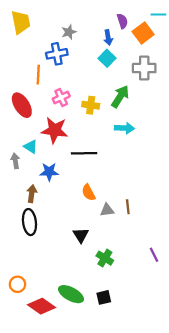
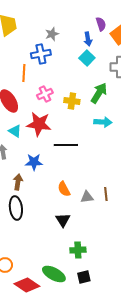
cyan triangle: (31, 147) -> (15, 131), moved
orange semicircle: (88, 193) -> (64, 189), moved
green cross: (105, 258) -> (78, 250), moved, turned -35

